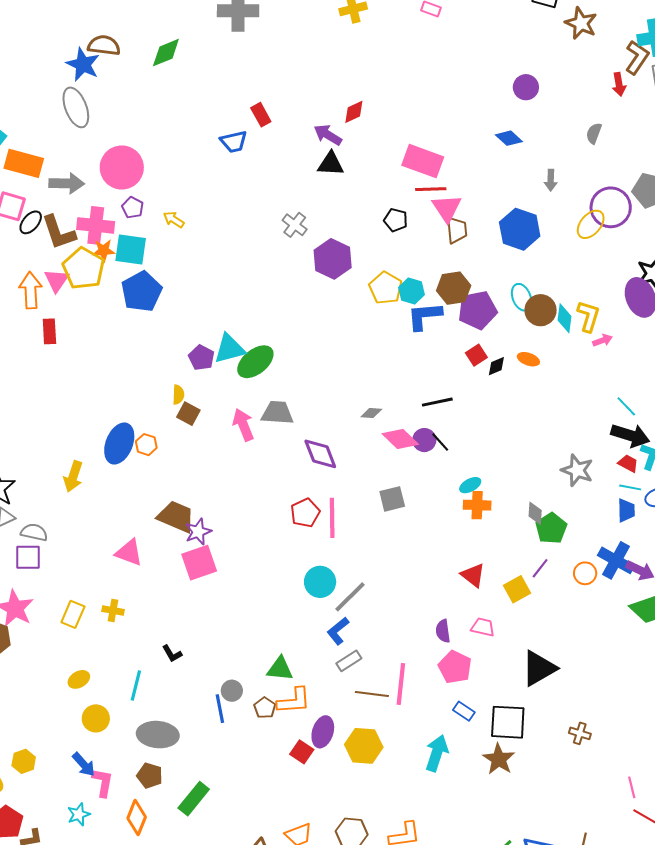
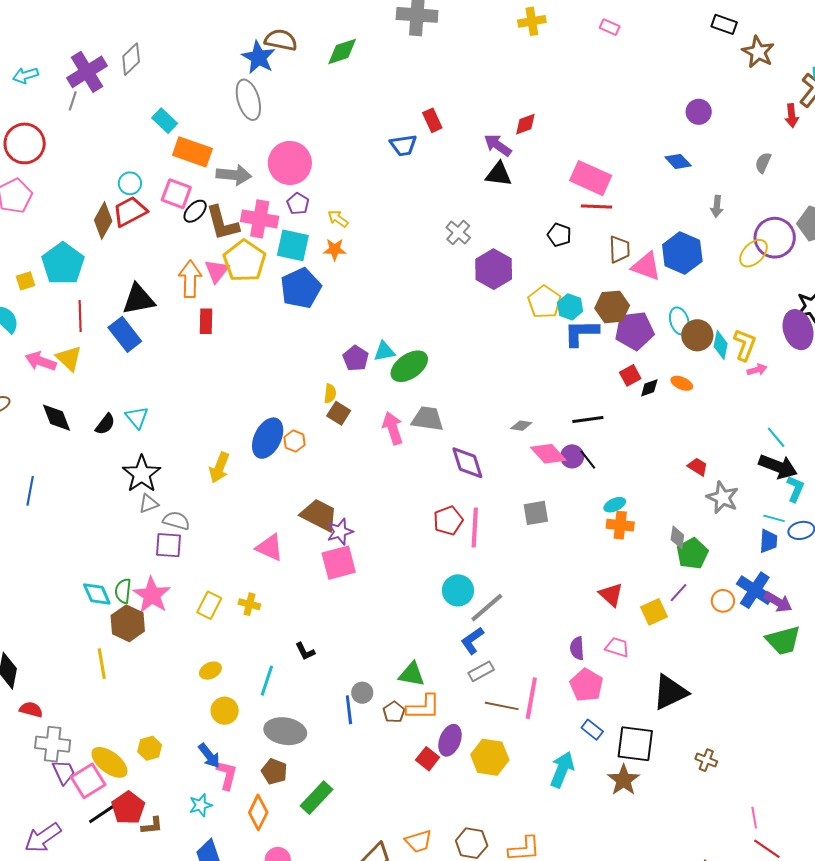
pink triangle: (447, 208) -> (646, 266), moved, turned -40
orange star: (104, 250) -> (335, 249), moved
cyan triangle: (229, 349) -> (384, 351), size x0.7
red trapezoid: (628, 463) -> (698, 467), moved

